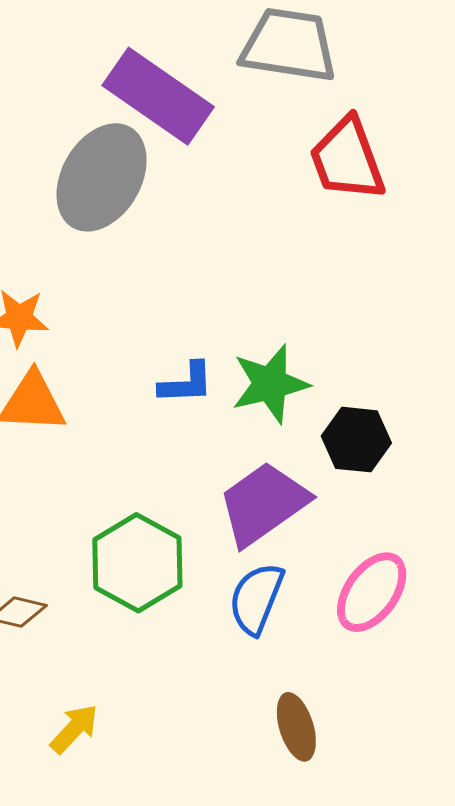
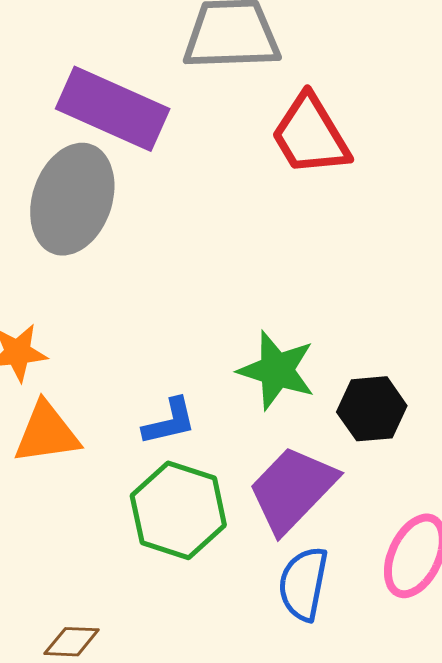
blue L-shape: (186, 383) -> (169, 422), moved
green star: (270, 384) -> (277, 370), turned -30
green hexagon: (137, 563) -> (178, 510), moved

